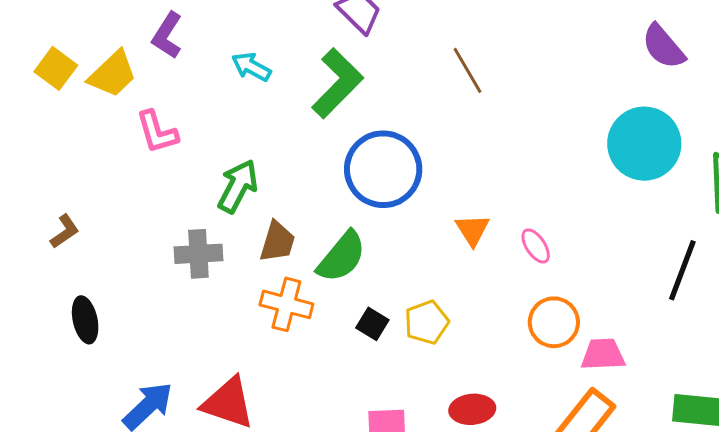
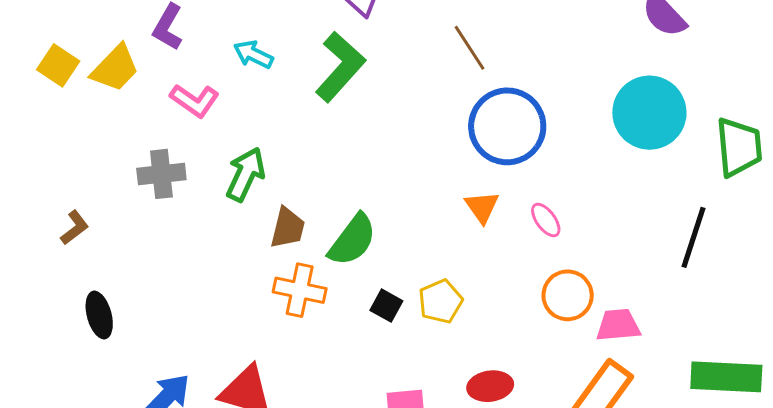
pink L-shape: (157, 132) -> (195, 100), moved, turned -36
blue circle: (383, 169) -> (507, 126), moved
gray cross: (198, 254) -> (161, 174), moved

